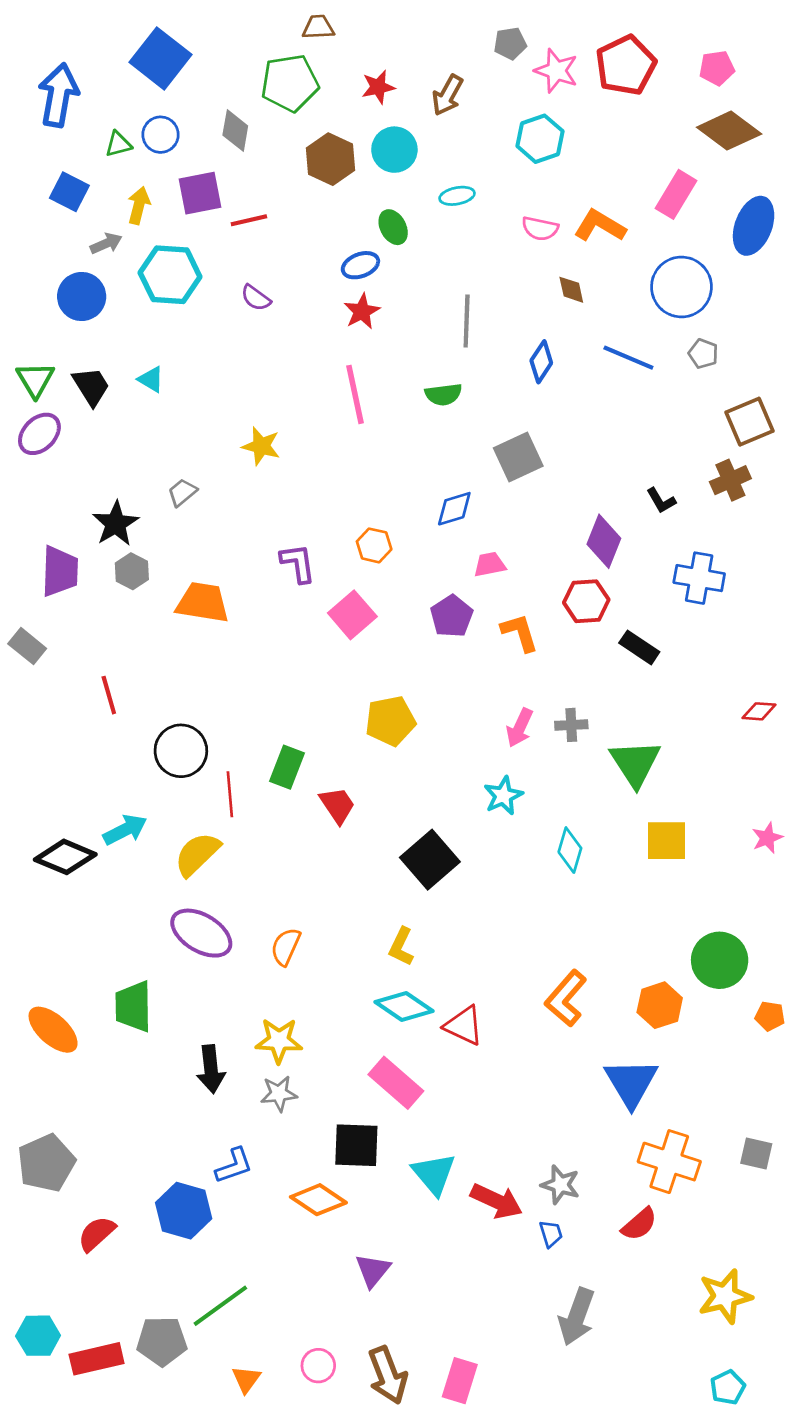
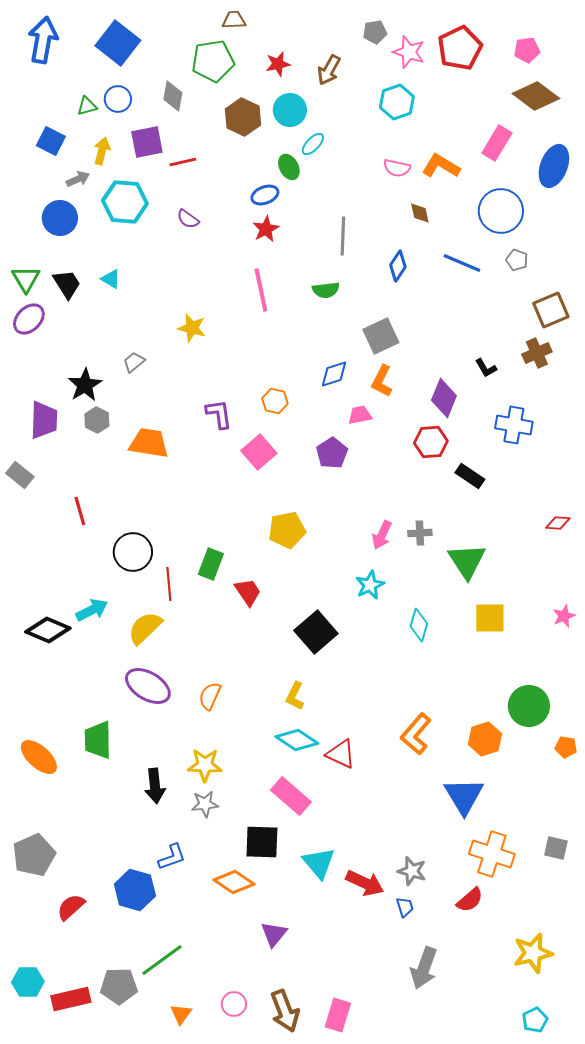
blue arrow: (58, 95) -> (43, 40), moved
cyan ellipse: (457, 196) -> (313, 144), moved, turned -35
orange L-shape: (520, 632) -> (382, 381), moved, turned -136

